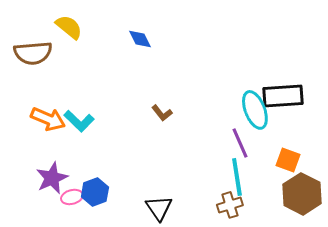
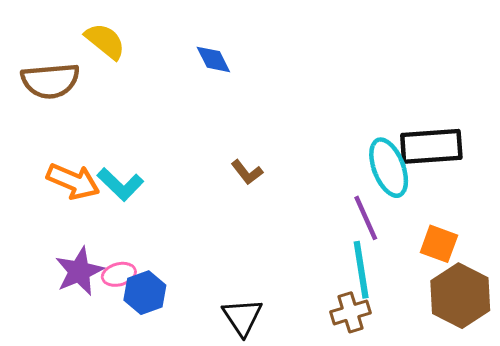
pink ellipse: (72, 197) -> (119, 274), moved

